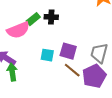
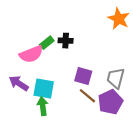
cyan square: (47, 55) -> (44, 88), moved, size x1.5
green arrow: (12, 72) -> (43, 106), moved

